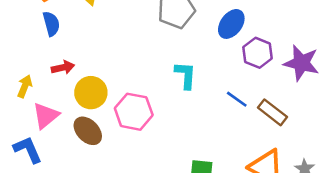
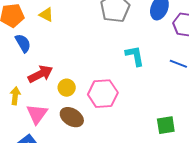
red arrow: (63, 67) -> (40, 74), size x1.4
yellow circle: (91, 93) -> (67, 88), size x0.7

